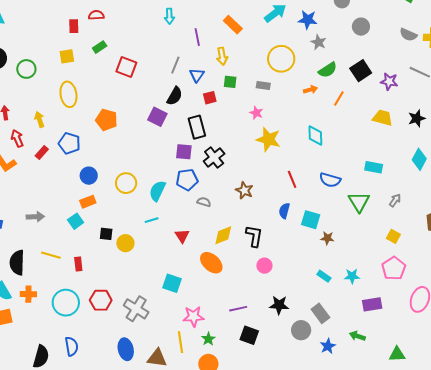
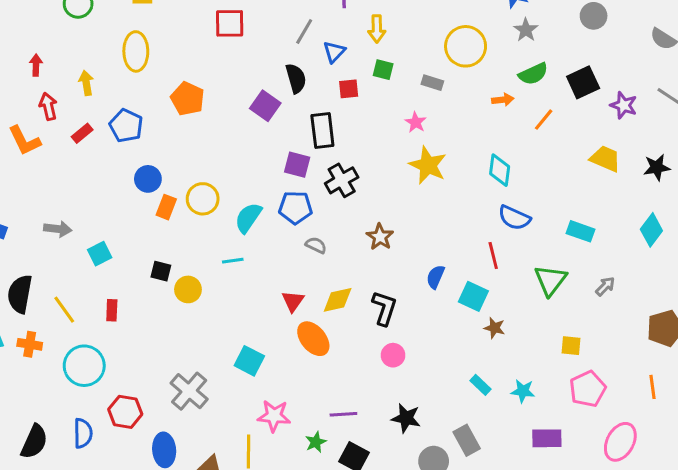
red square: (126, 67) -> (230, 23), turned -30
black semicircle: (175, 96) -> (296, 78), turned -54
red line: (292, 179) -> (493, 256), moved
blue semicircle: (330, 180) -> (514, 218), moved
orange rectangle: (88, 202) -> (166, 207), moved, turned -56
cyan square: (76, 221) -> (100, 254), moved
red triangle: (182, 236) -> (293, 301), moved
yellow square: (393, 236) -> (571, 346), moved, turned -32
yellow line: (51, 255) -> (64, 310), moved, turned 30
red hexagon: (101, 300) -> (125, 412), moved
green star: (208, 339) -> (316, 442), moved

